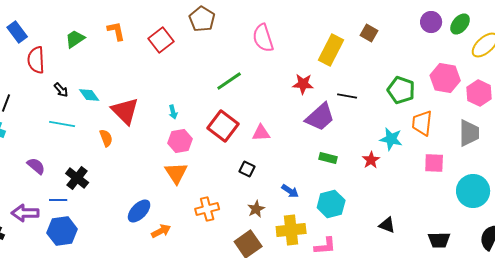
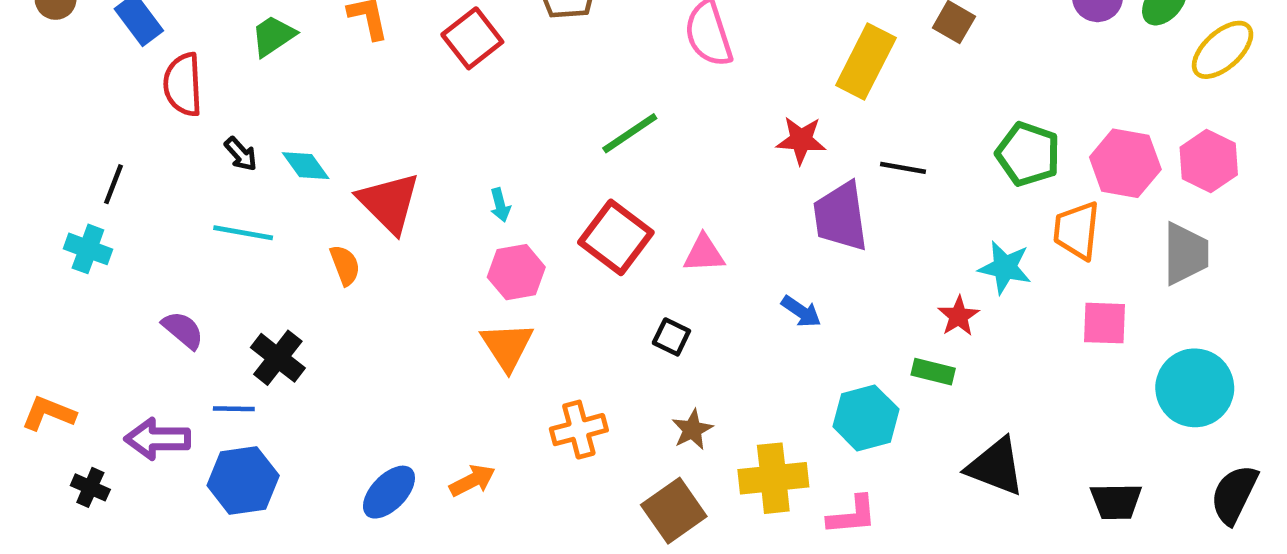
pink hexagon: (445, 78) -> (1125, 163), moved
purple trapezoid: (320, 117) -> (840, 217), turned 124
green rectangle: (328, 158) -> (933, 372), moved
blue arrow: (290, 191) -> (801, 311), moved
blue ellipse: (139, 211) -> (389, 492), moved
black triangle: (387, 225) -> (996, 467), size x1.6

